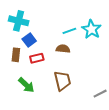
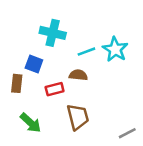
cyan cross: (19, 21) -> (53, 33), moved
blue square: (29, 40) -> (34, 64), turned -32
red rectangle: (37, 58) -> (55, 89), moved

